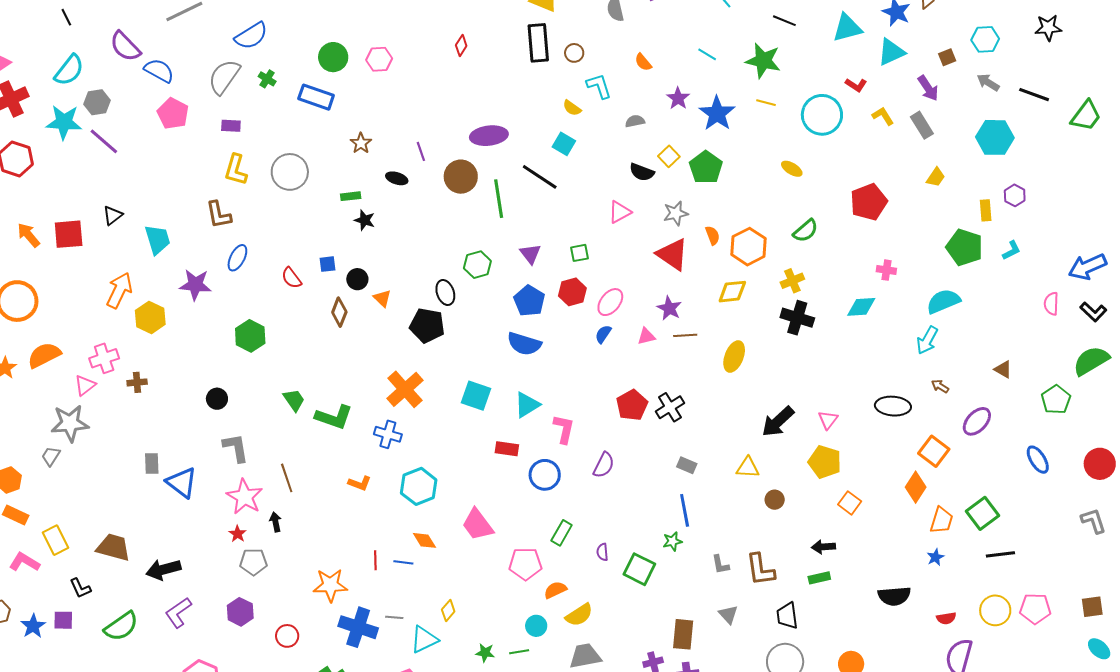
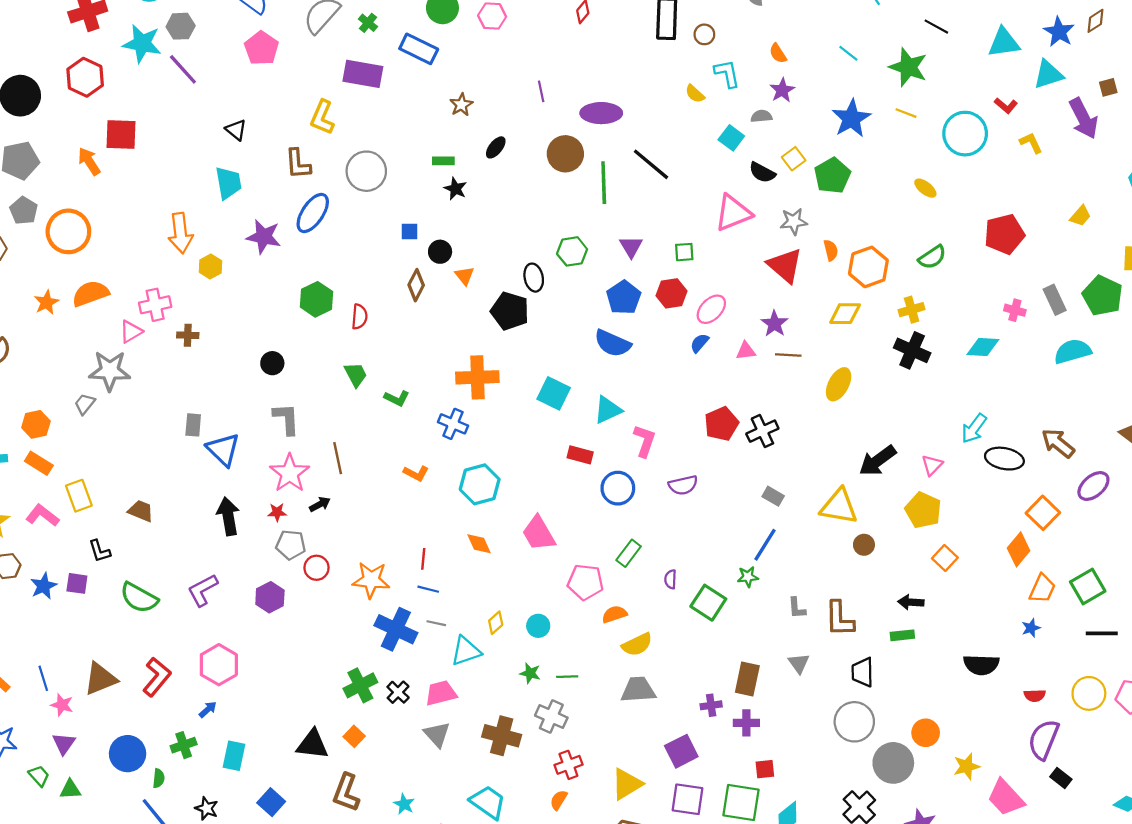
purple arrow: (928, 88) -> (1084, 118), size x1.4
purple star: (678, 98) -> (782, 90), moved
gray rectangle: (922, 125) -> (1055, 300), moved
purple rectangle: (231, 126) -> (363, 74), moved, size x1.8
cyan square: (564, 144) -> (731, 138), moved
purple line: (421, 151) -> (541, 91), moved
gray circle: (290, 172) -> (366, 171), moved
black ellipse: (397, 178) -> (496, 147), turned -75
pink triangle: (620, 212) -> (733, 213), size x1.5
black triangle: (113, 215) -> (236, 130), moved, turned -50
red square: (69, 234) -> (121, 134), moved
blue ellipse: (237, 258) -> (313, 213), size x1.4
red semicircle: (291, 278) -> (359, 317), moved, turned -145
orange arrow: (119, 290) -> (180, 233), turned 141
yellow hexagon: (150, 317) -> (210, 266), size x0.7
cyan arrow: (927, 340) -> (974, 428), moved
brown arrow: (940, 386) -> (1058, 443), size x1.8
orange cross: (405, 389) -> (477, 377), turned 33
green L-shape: (334, 417) -> (397, 398), size x0.6
purple semicircle: (604, 465) -> (683, 485), turned 44
yellow triangle: (748, 468) -> (839, 506), size x1.5
blue line: (685, 510) -> (765, 545), turned 36
black arrow: (276, 522) -> (320, 504), turned 66
red star: (237, 534) -> (277, 512), turned 30
brown trapezoid: (113, 547) -> (141, 511), size x0.7
blue line: (403, 562) -> (428, 589), moved
black arrow: (163, 570) -> (228, 516), moved, turned 88
green semicircle: (121, 626) -> (139, 598), turned 57
cyan circle: (536, 626) -> (538, 626), moved
red circle: (287, 636) -> (316, 568), moved

